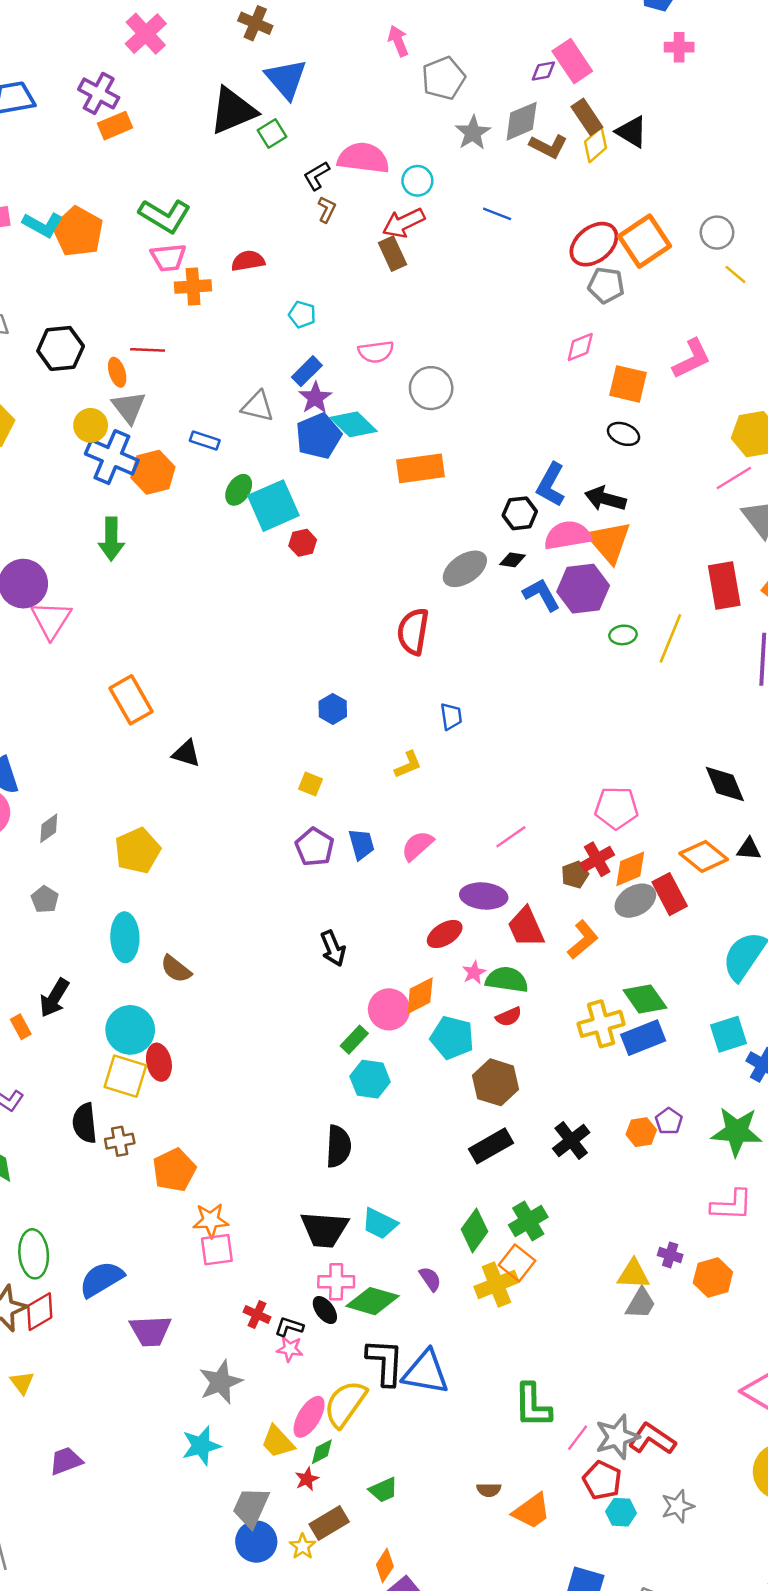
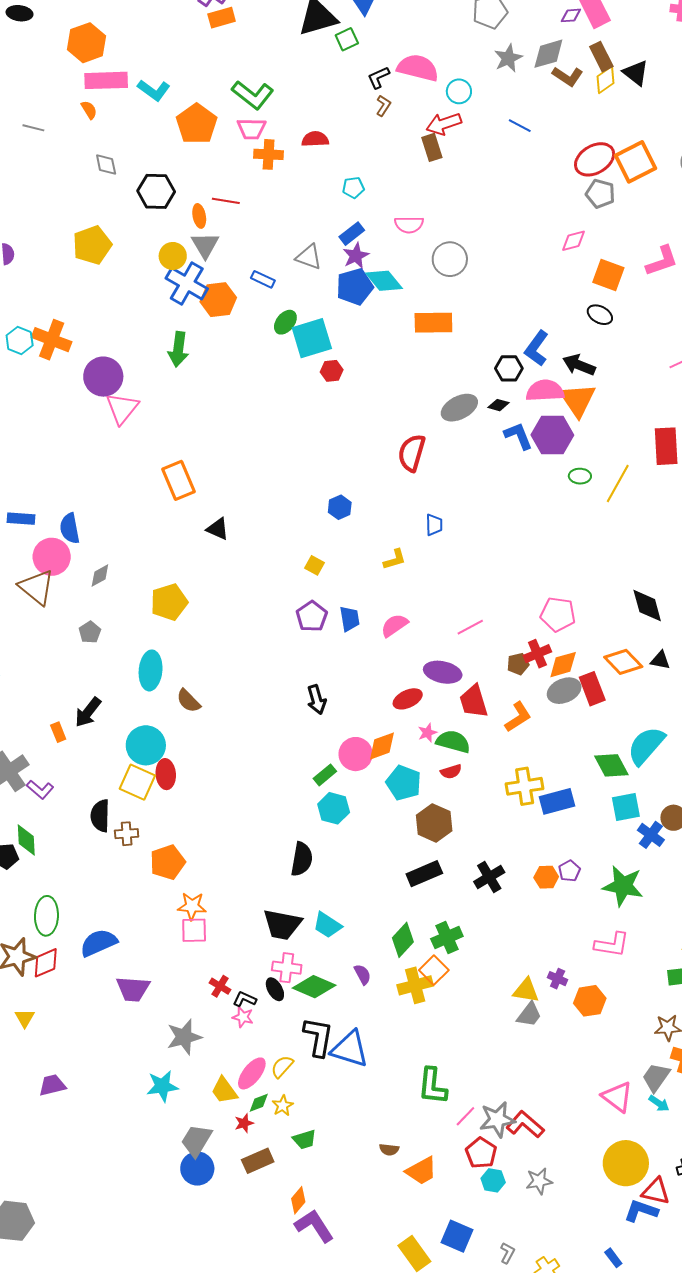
orange pentagon: (78, 232) -> (197, 124), moved
cyan pentagon: (302, 315) -> (353, 188), turned -30
green diamond: (645, 999) -> (611, 765), moved
yellow semicircle: (345, 1404) -> (282, 1067), size x0.6
yellow star: (303, 1546) -> (283, 1106), moved

